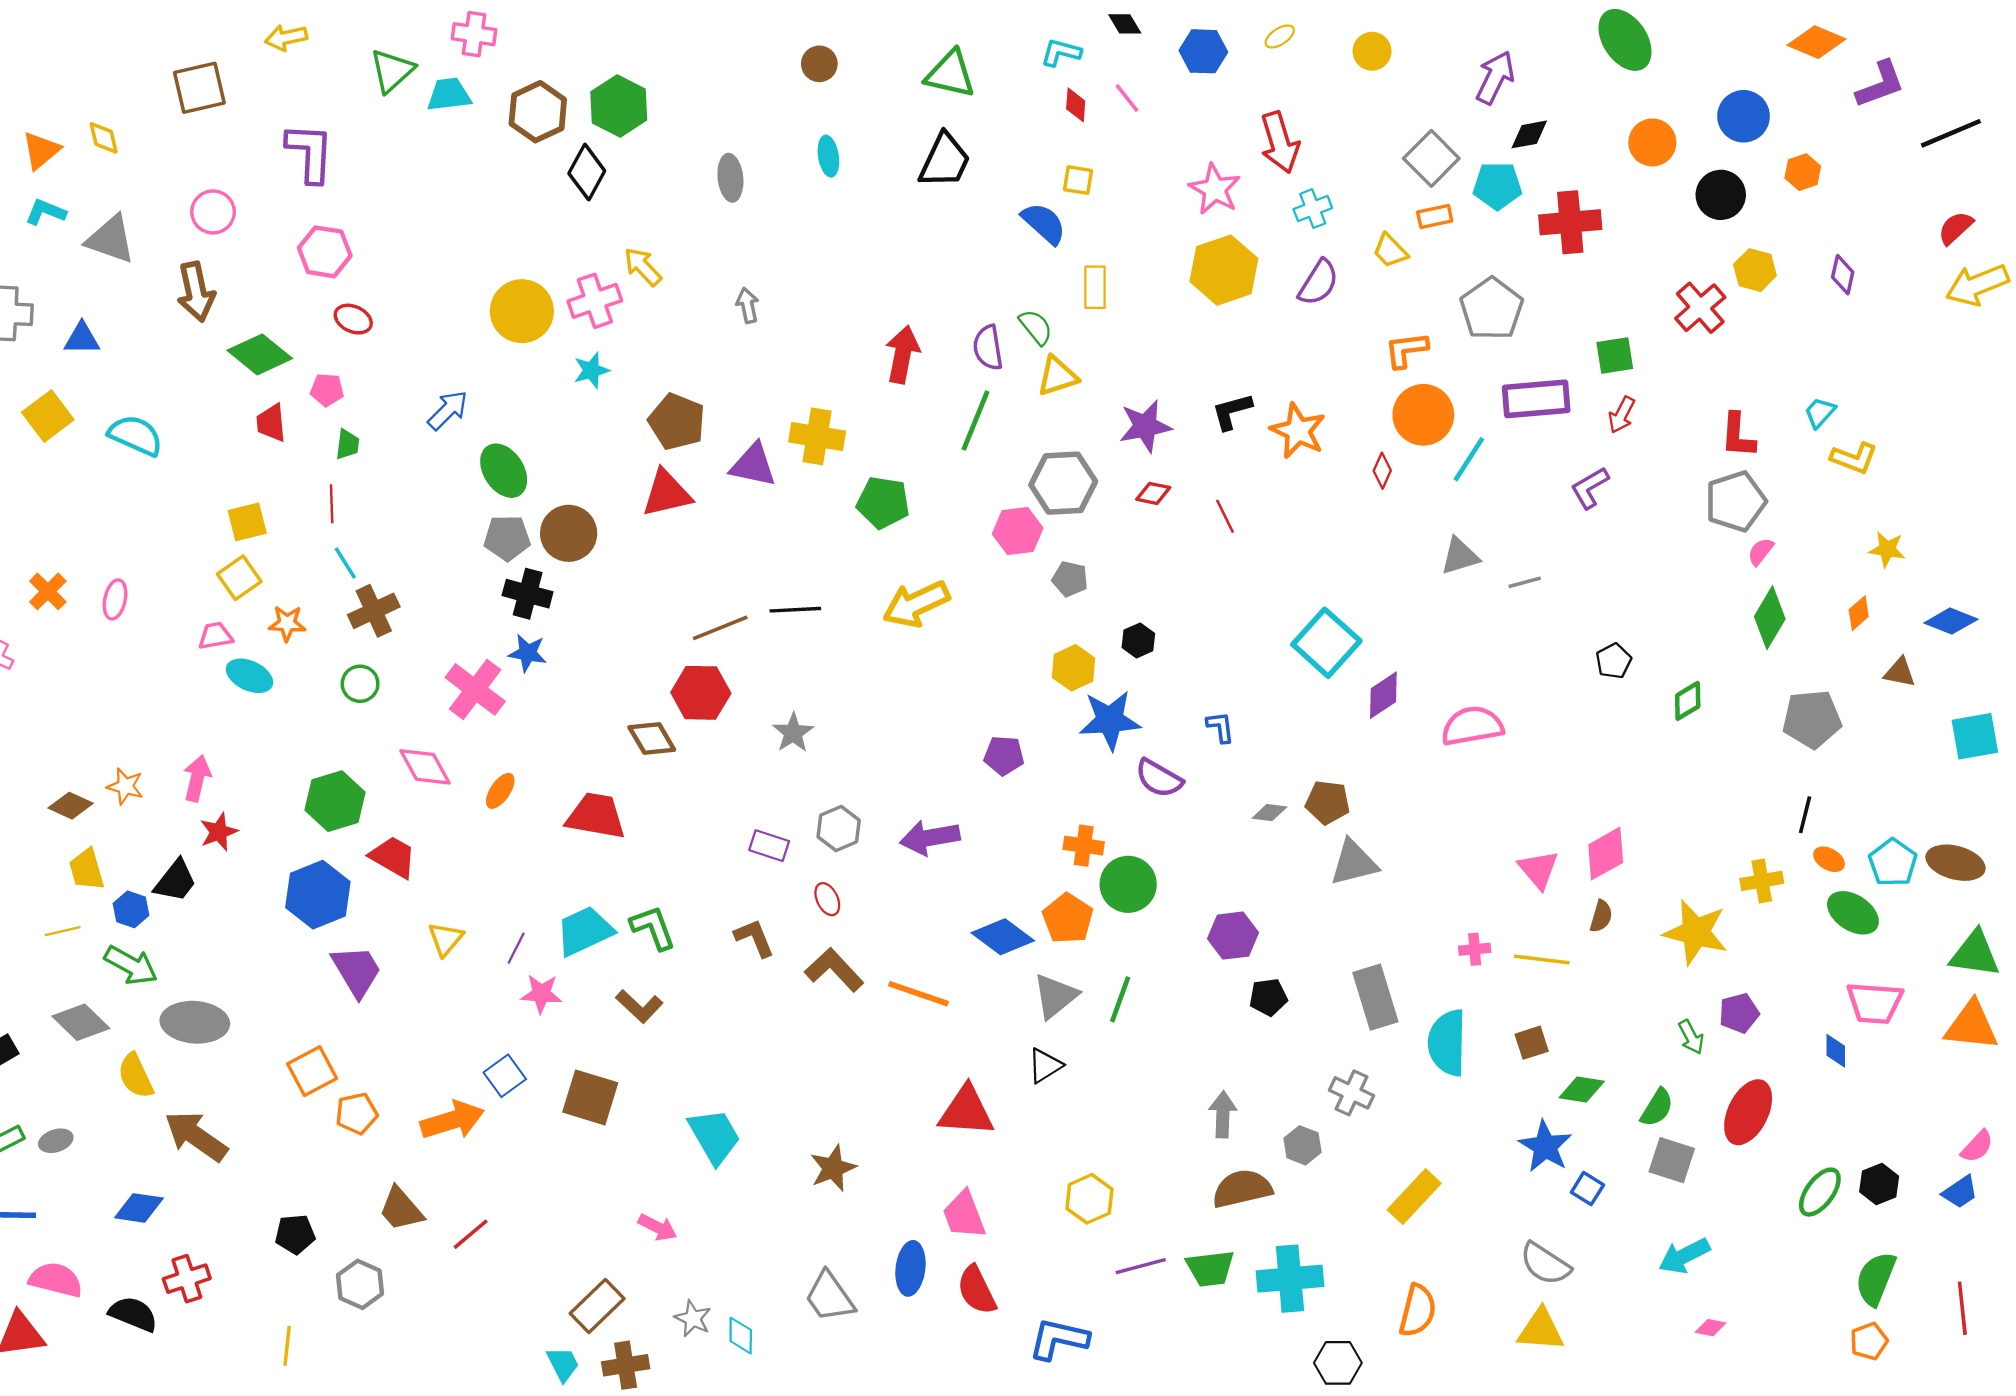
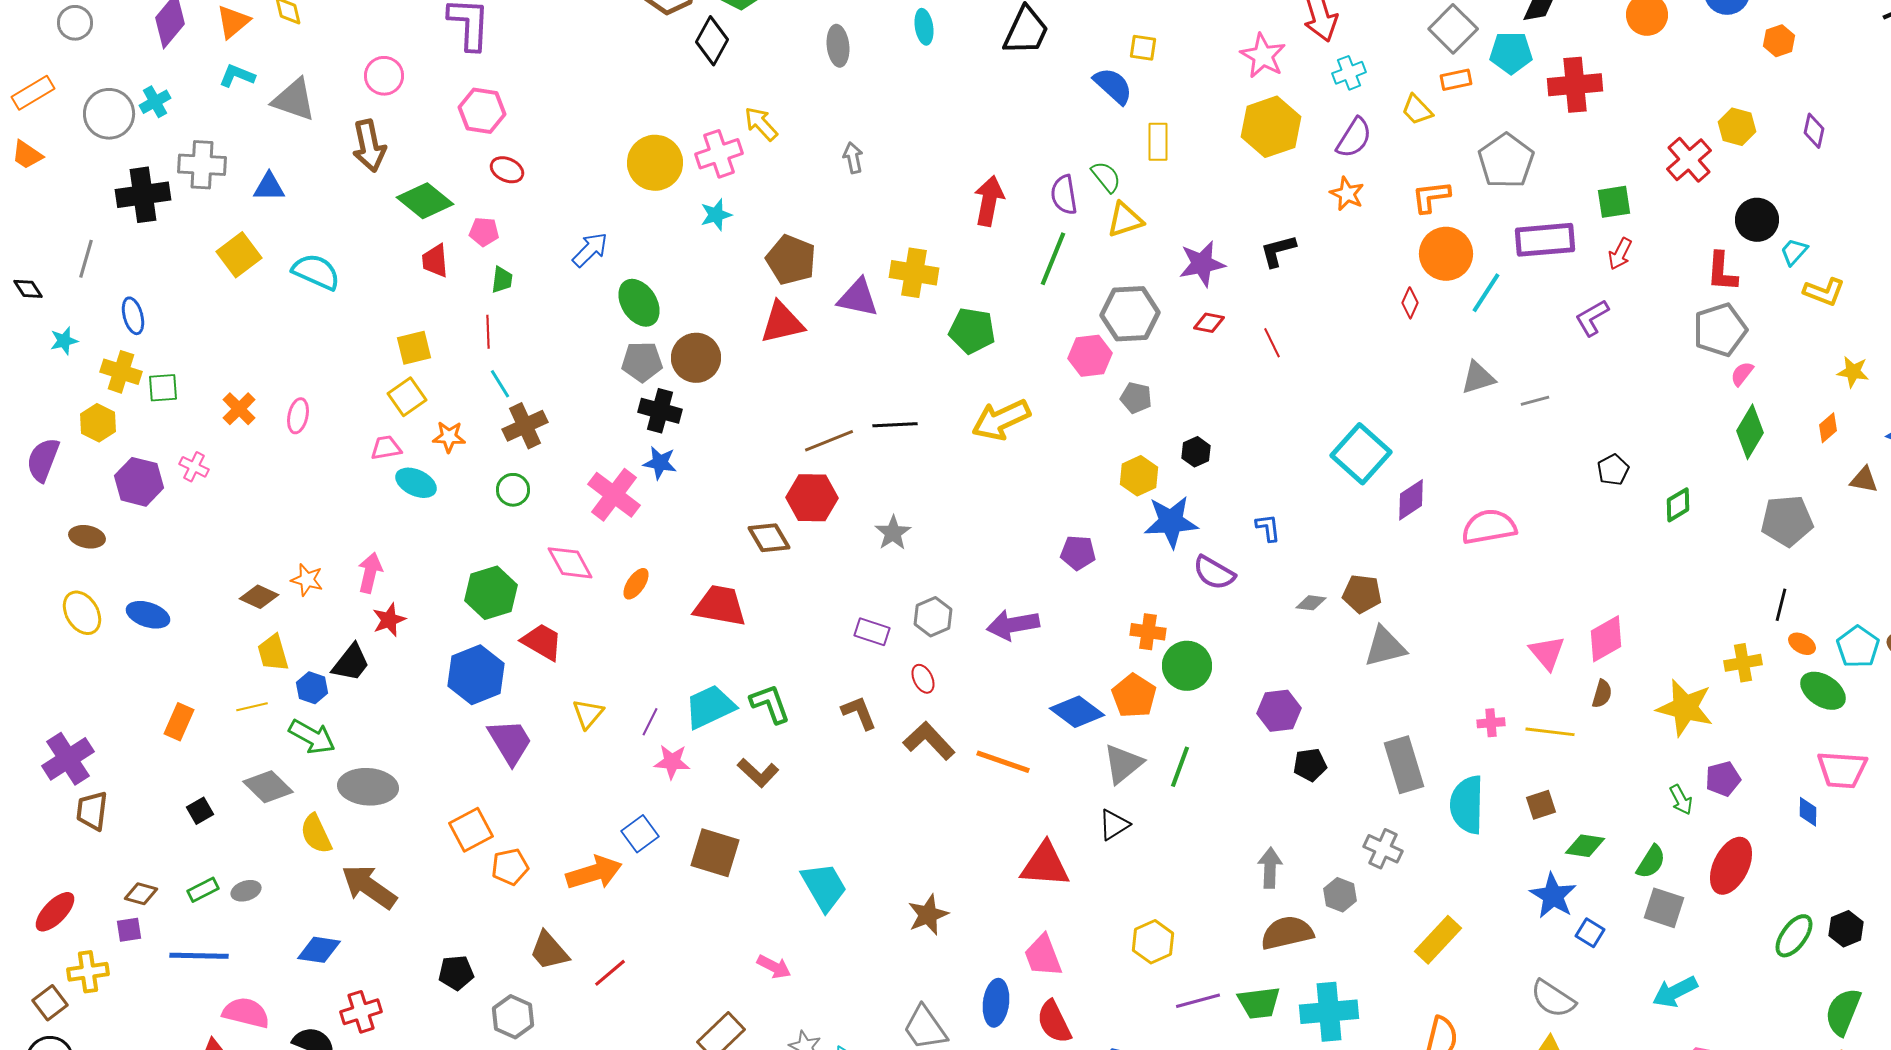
black circle: (1721, 195) -> (1757, 220), moved
orange star: (1298, 431) -> (1347, 194), moved, size x0.7

